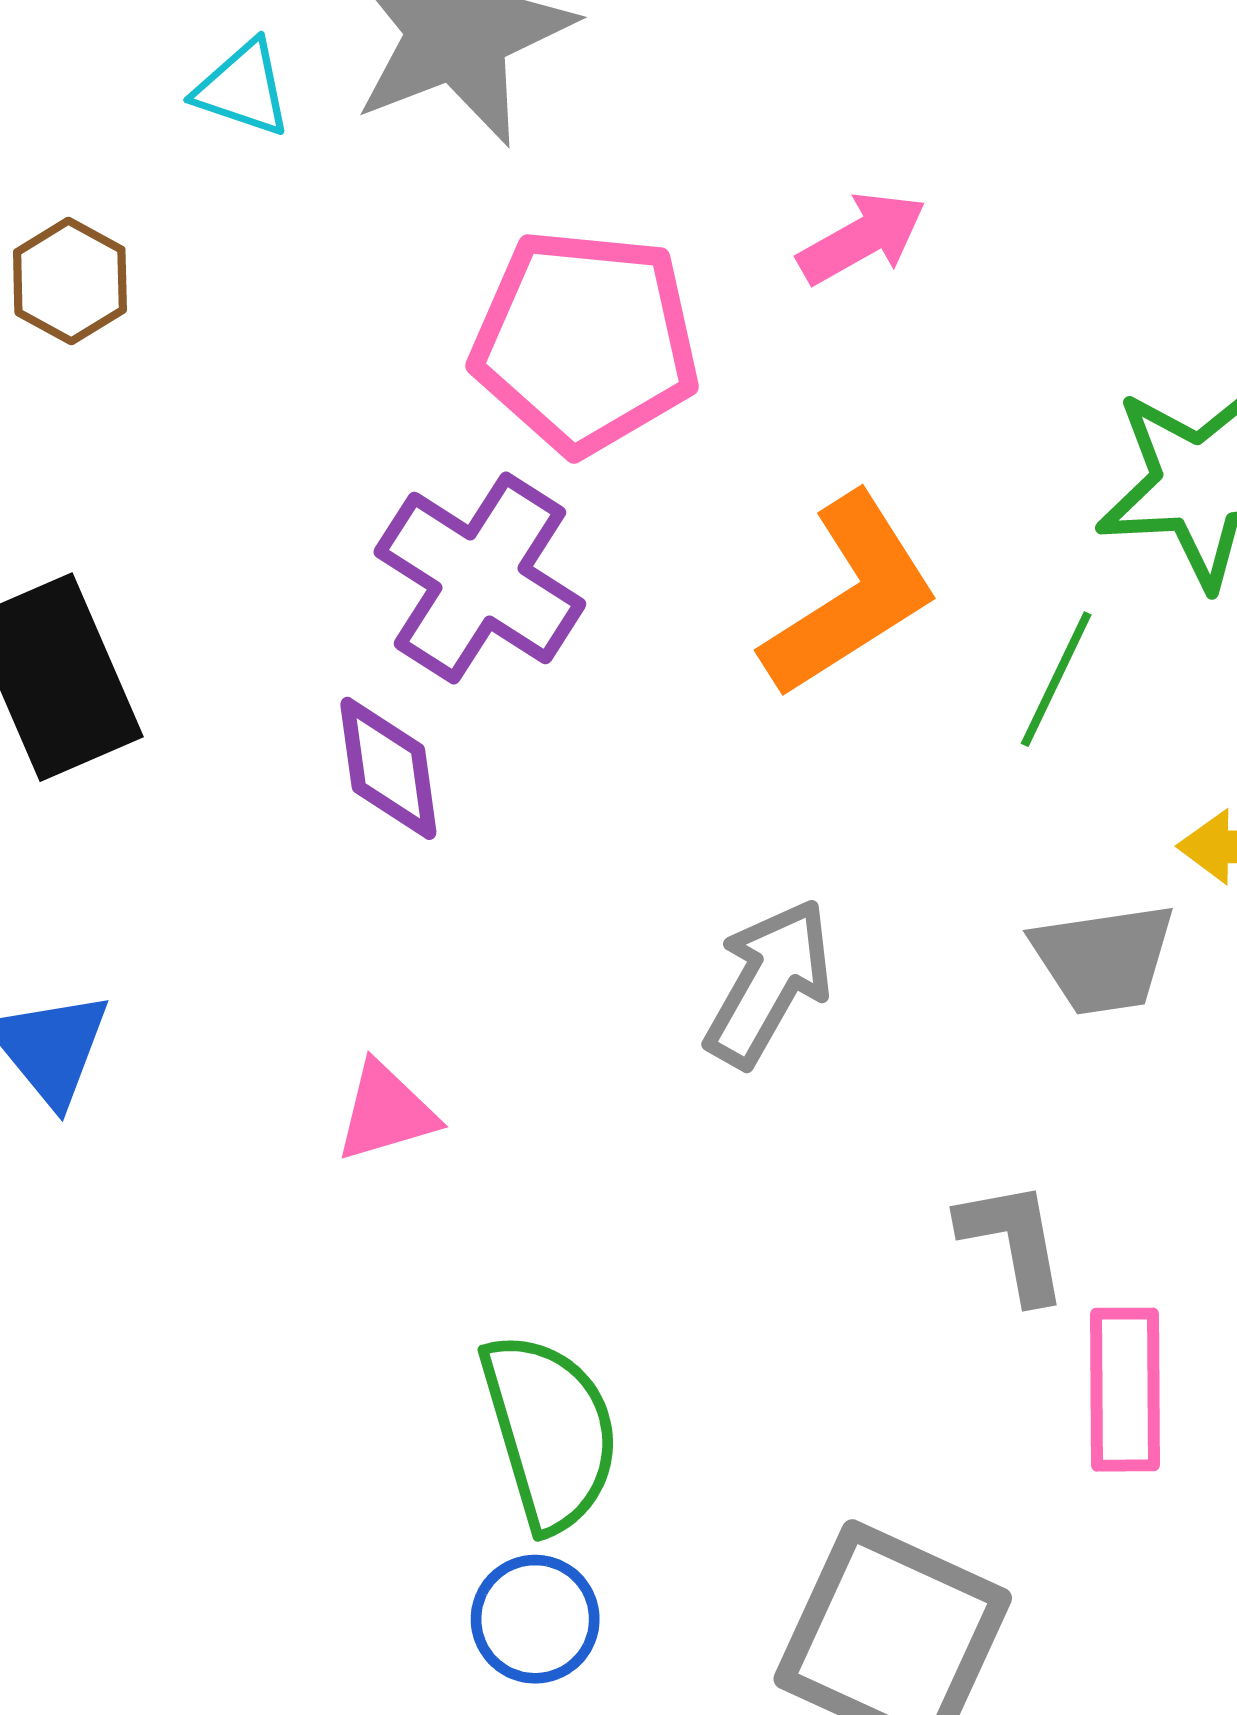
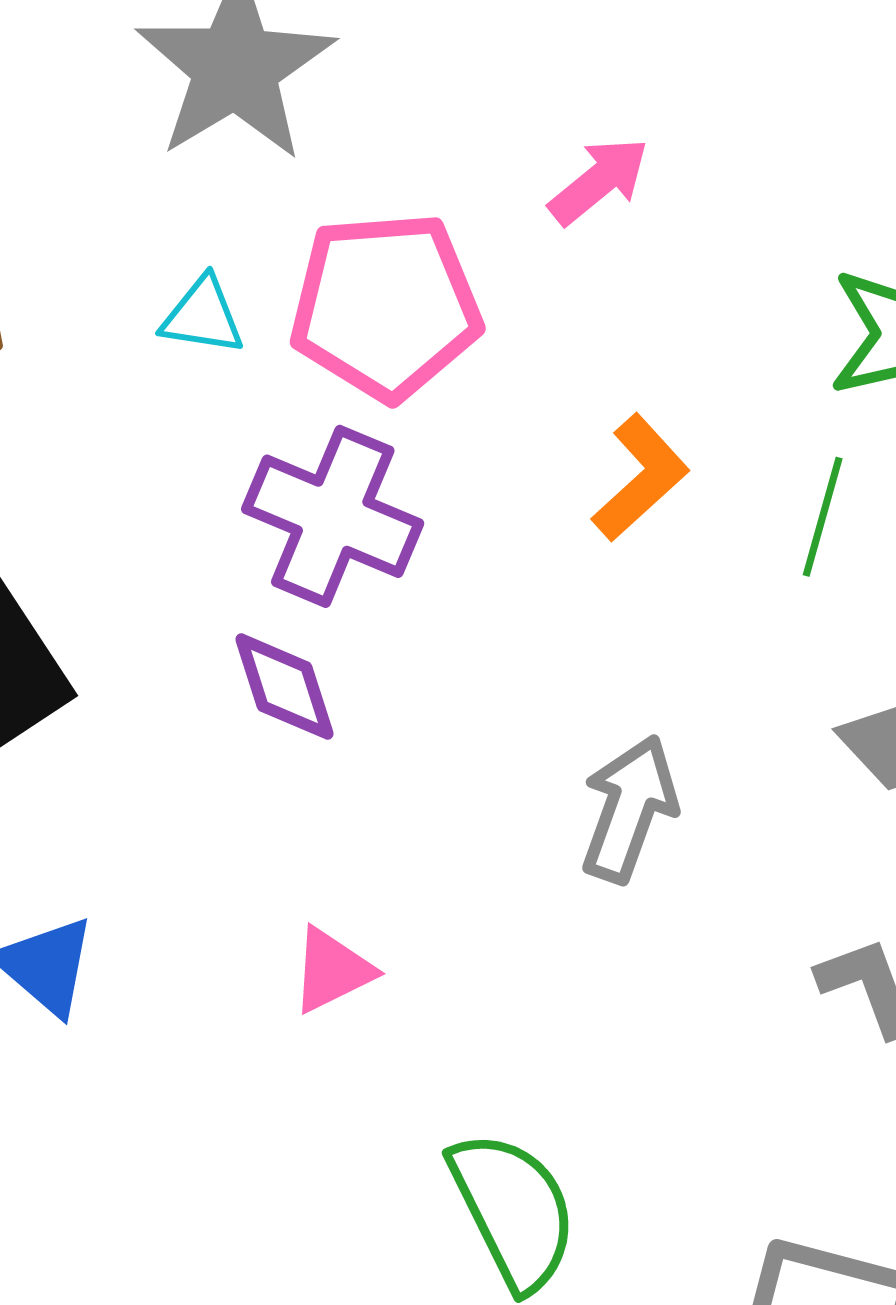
cyan triangle: (243, 89) -> (203, 316), moved
orange L-shape: (850, 596) -> (640, 478), size x0.7

